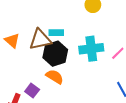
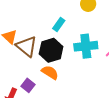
cyan rectangle: (56, 33) -> (59, 24), moved, turned -56
brown triangle: (40, 40) -> (27, 46), moved, turned 50

